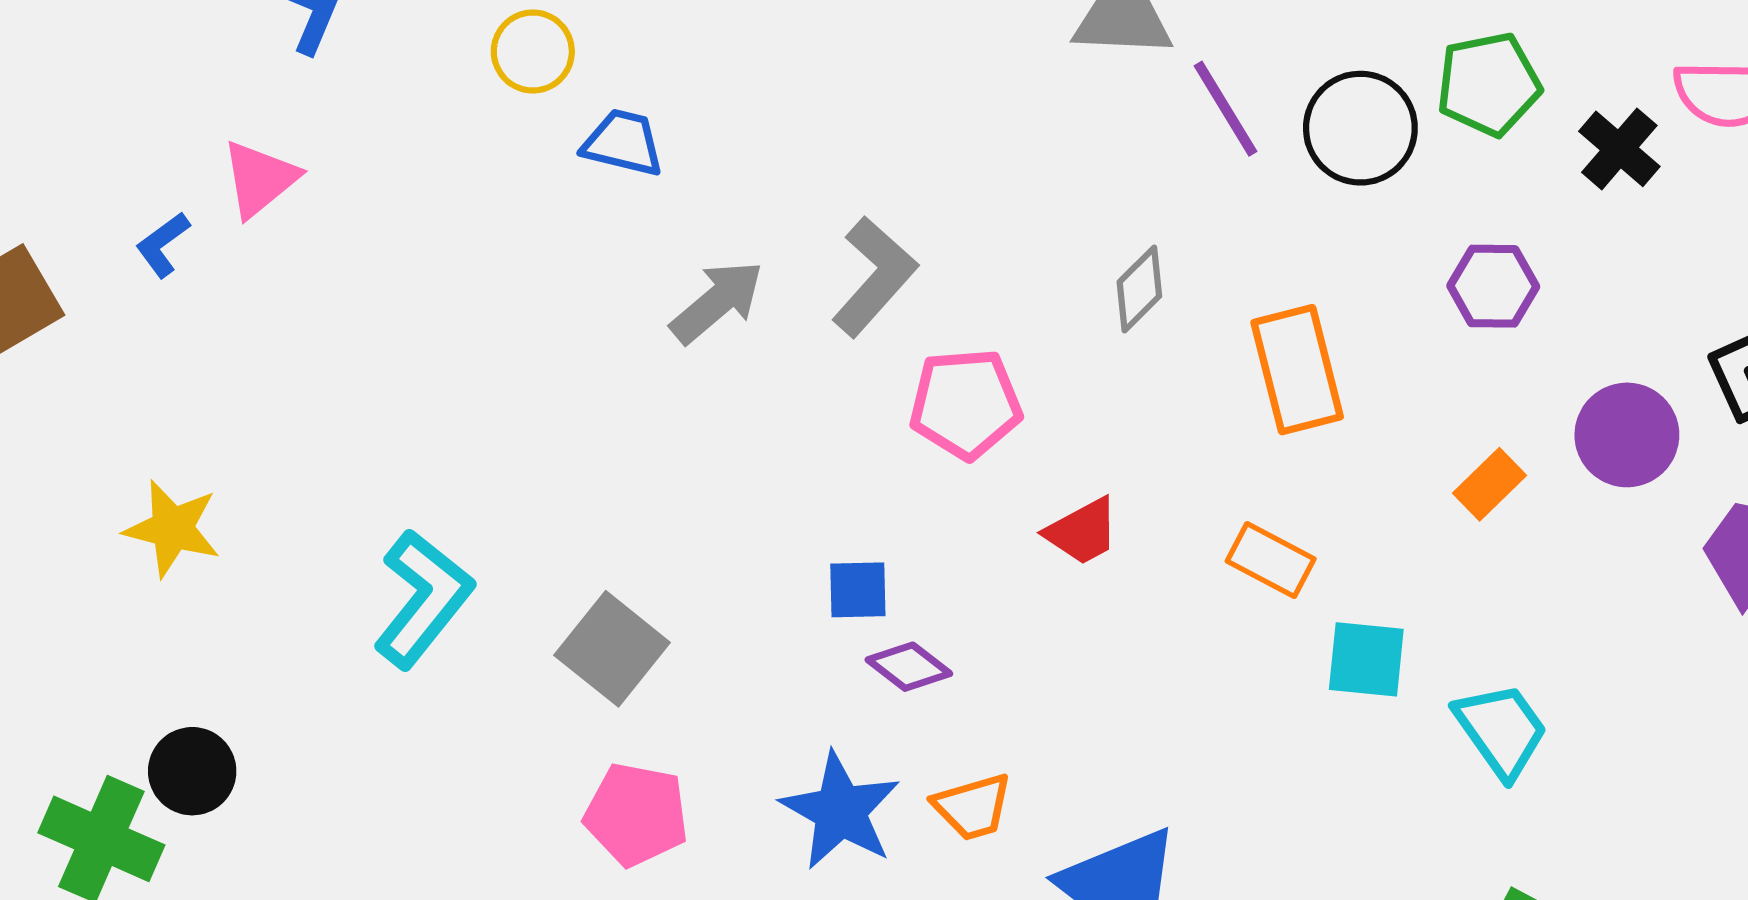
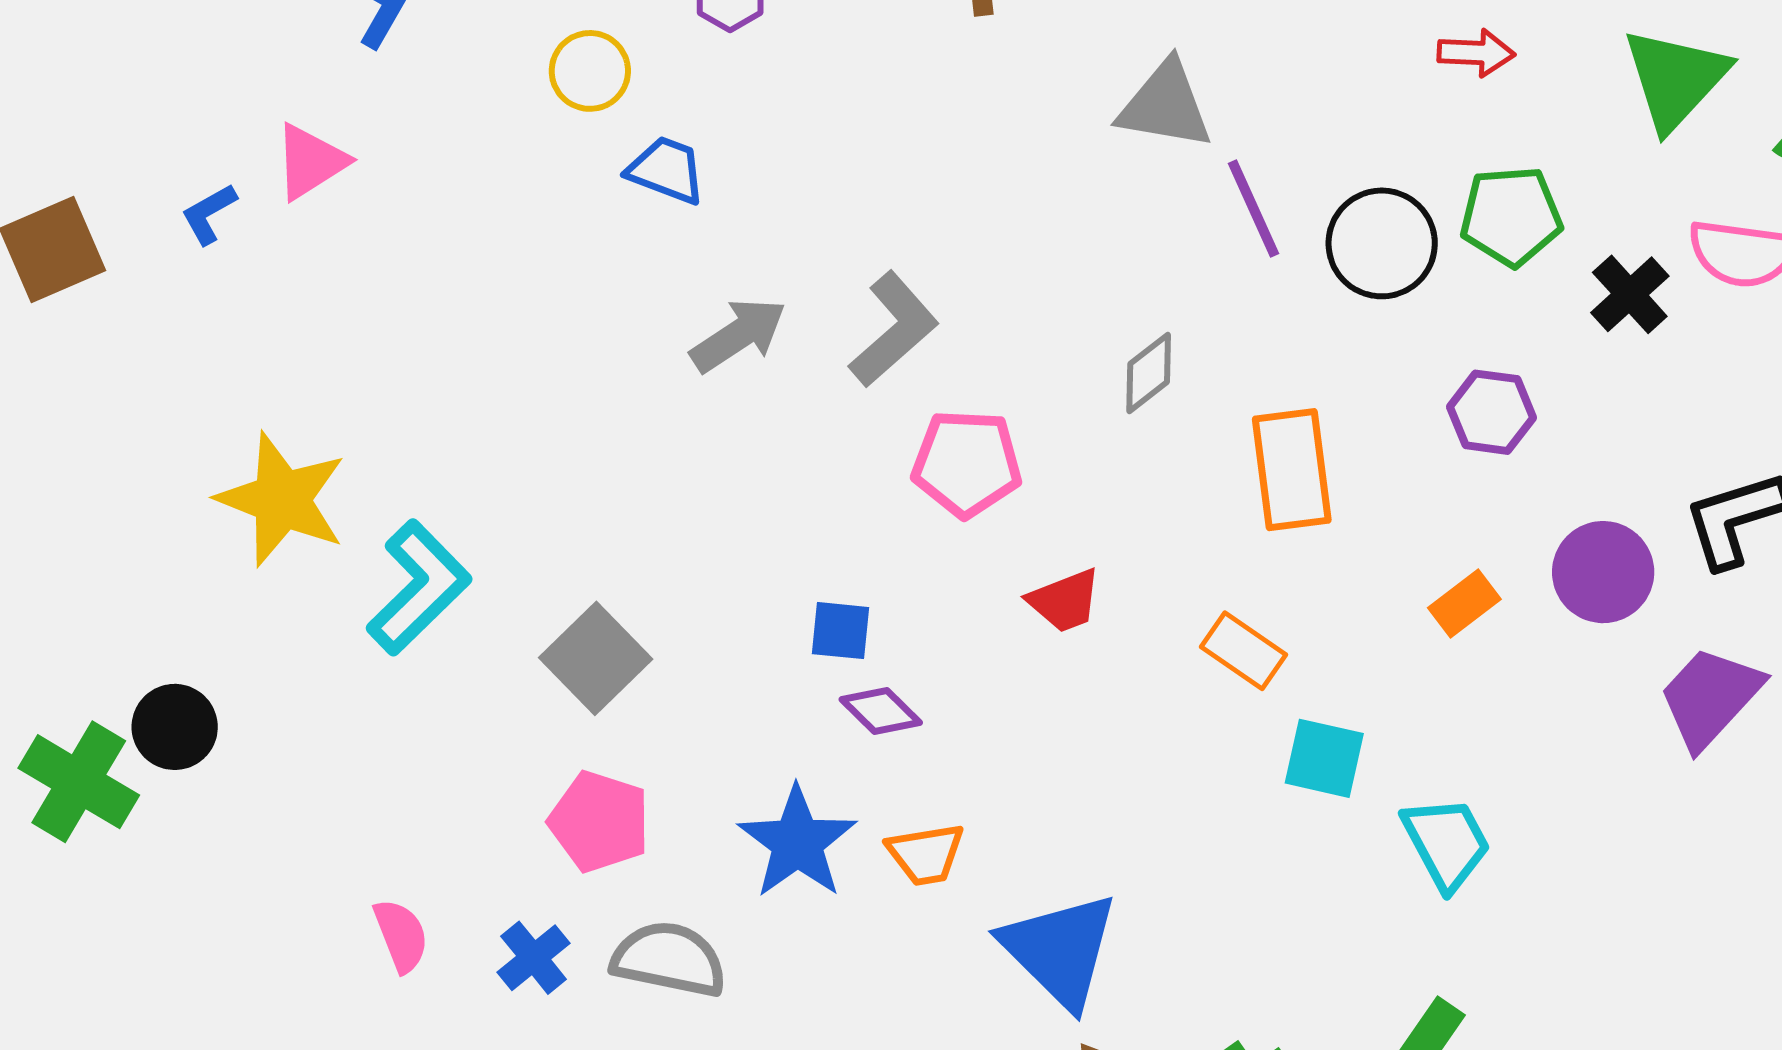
yellow star: (172, 529) -> (282, 499), moved, size x1.4

